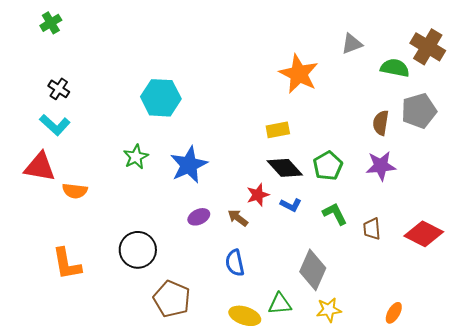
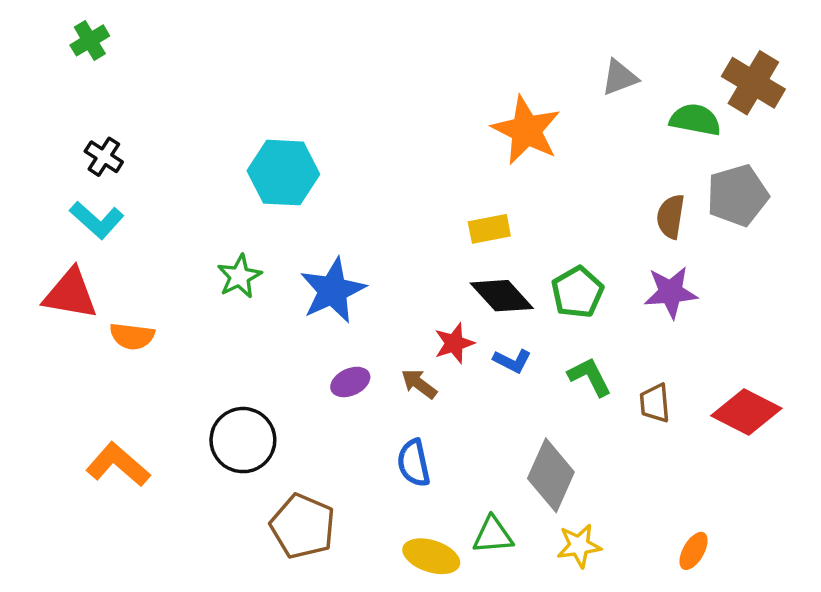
orange L-shape: (67, 264) -> (118, 465), turned 141

